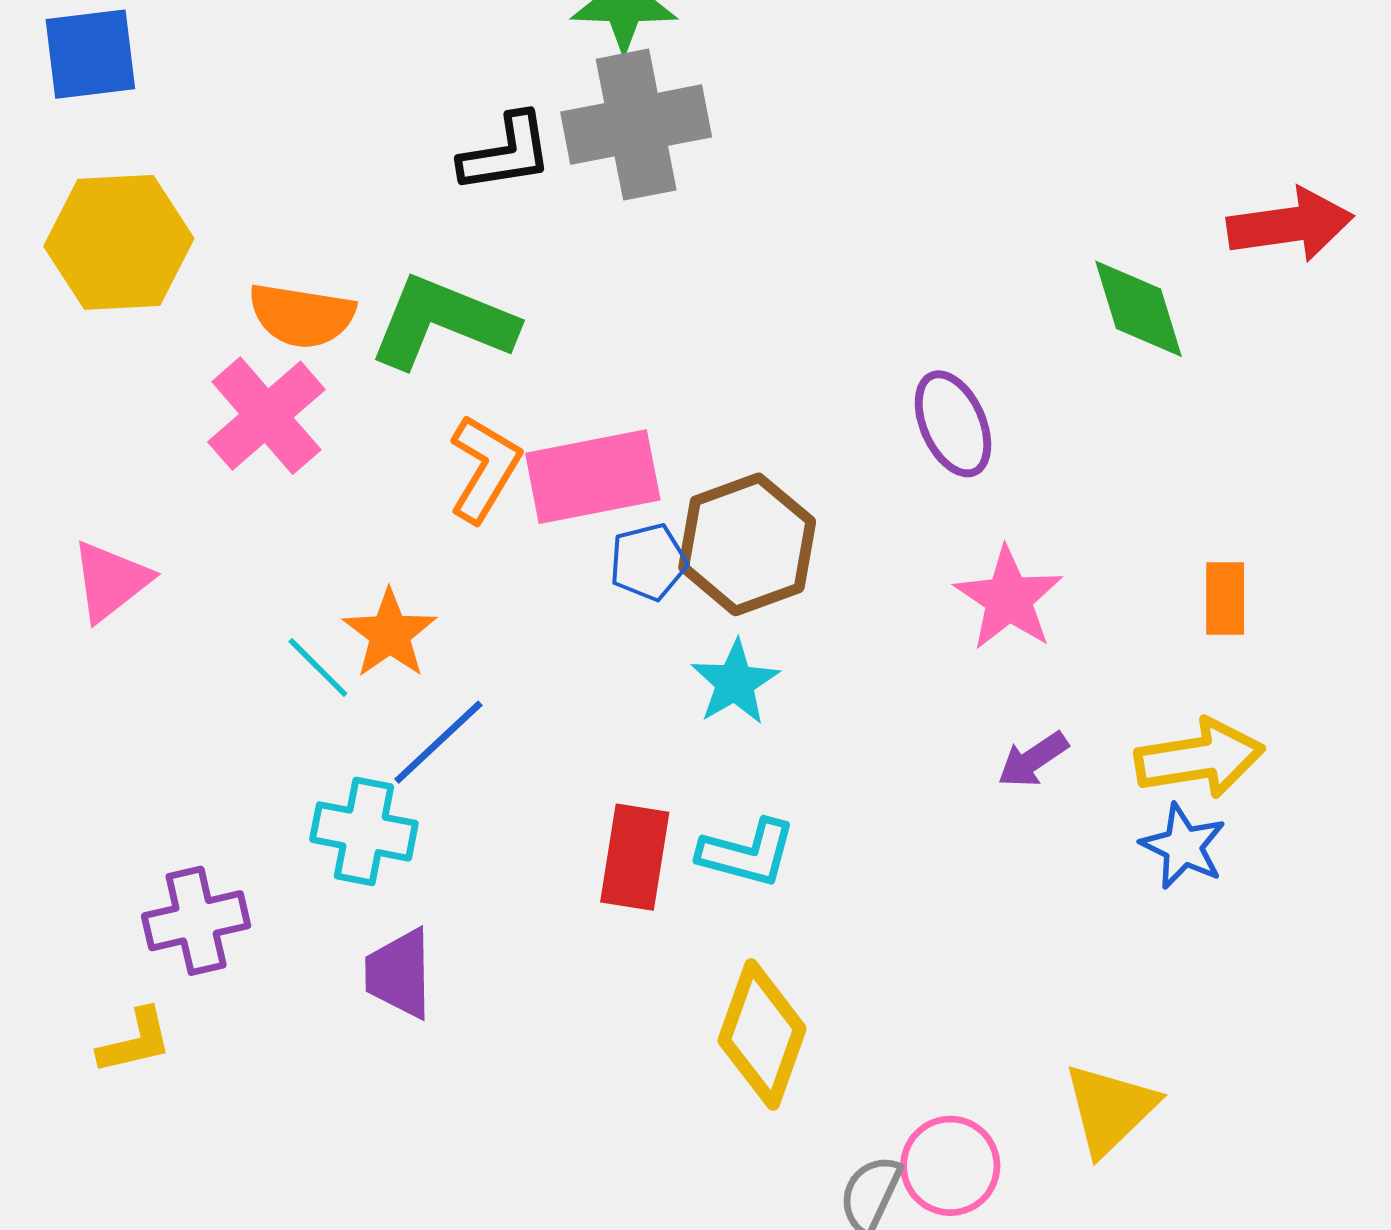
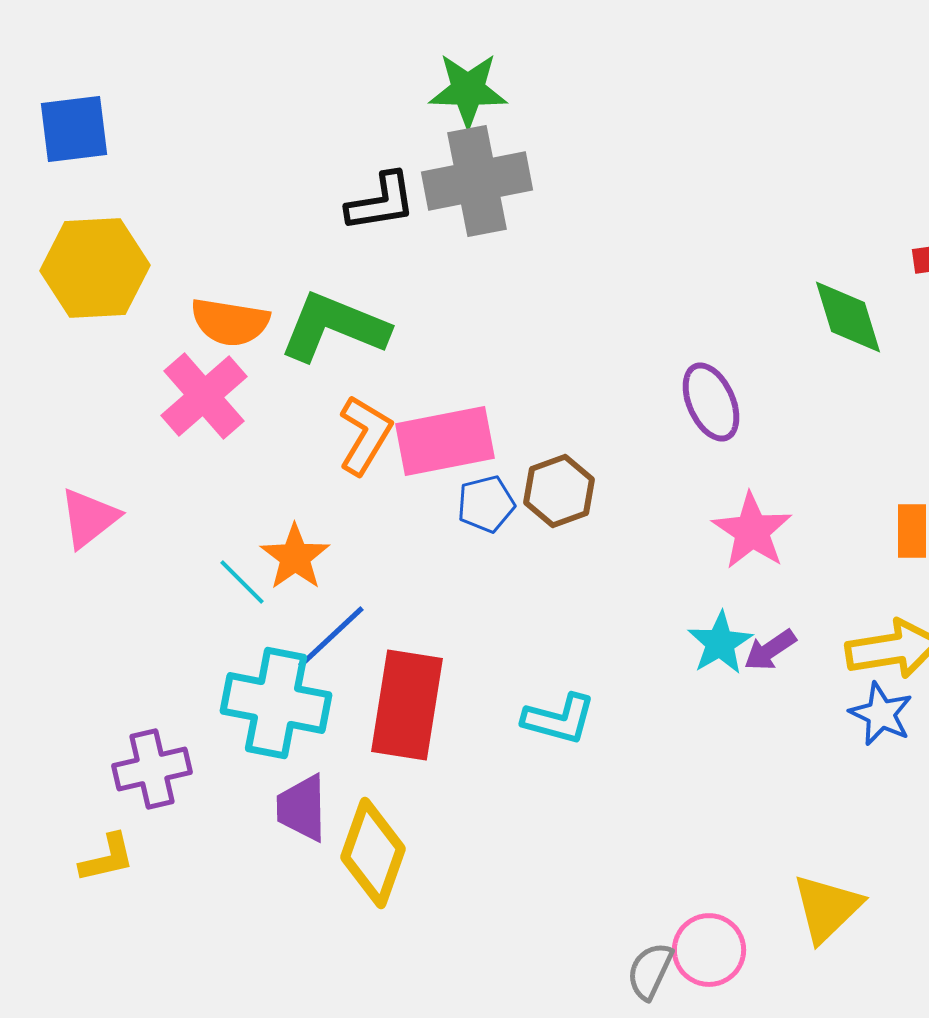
brown hexagon: (747, 544) -> (559, 491), size x0.7
cyan star: (735, 682) -> (720, 643), moved
cyan cross: (364, 831) -> (276, 703), size x1.4
red rectangle: (635, 857) -> (407, 705), moved, size x1.4
yellow diamond: (762, 1035) -> (373, 853), moved

